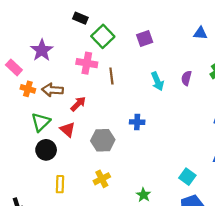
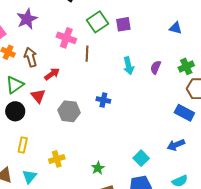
green square: (103, 36) -> (97, 22), moved
brown arrow: (52, 90) -> (31, 57), turned 60
yellow cross: (102, 179) -> (57, 159), moved

